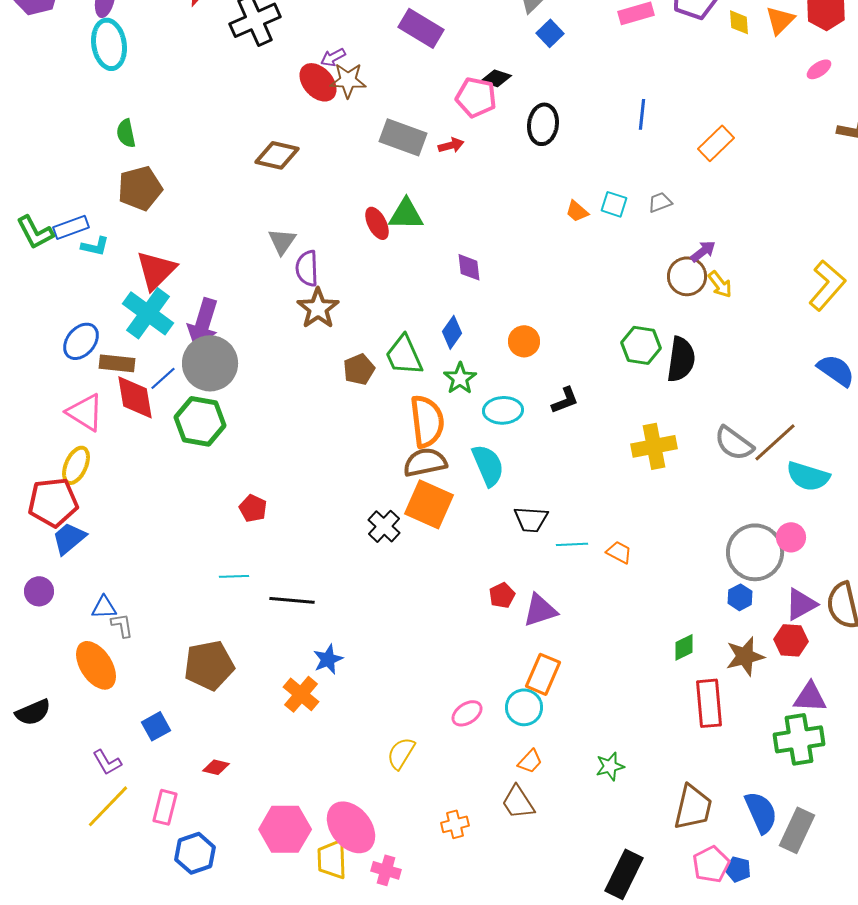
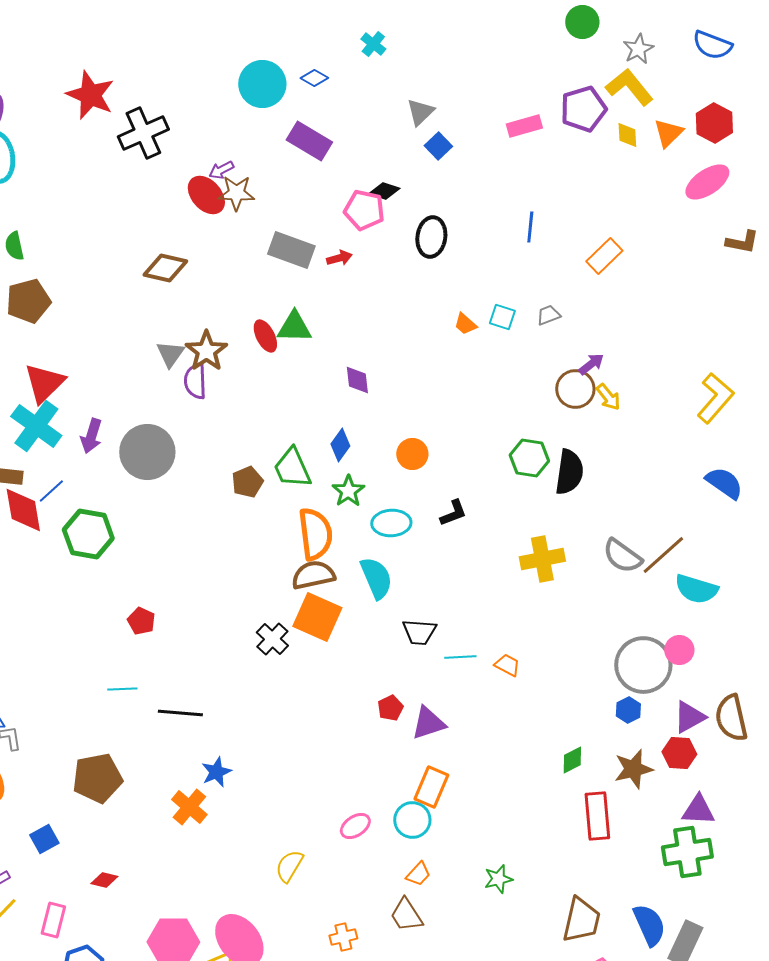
pink ellipse: (819, 69) -> (707, 182), size x1.8
brown star: (318, 308) -> (206, 351), moved
purple arrow: (203, 323) -> (91, 436), size x0.7
gray circle: (210, 363) -> (147, 452), moved

